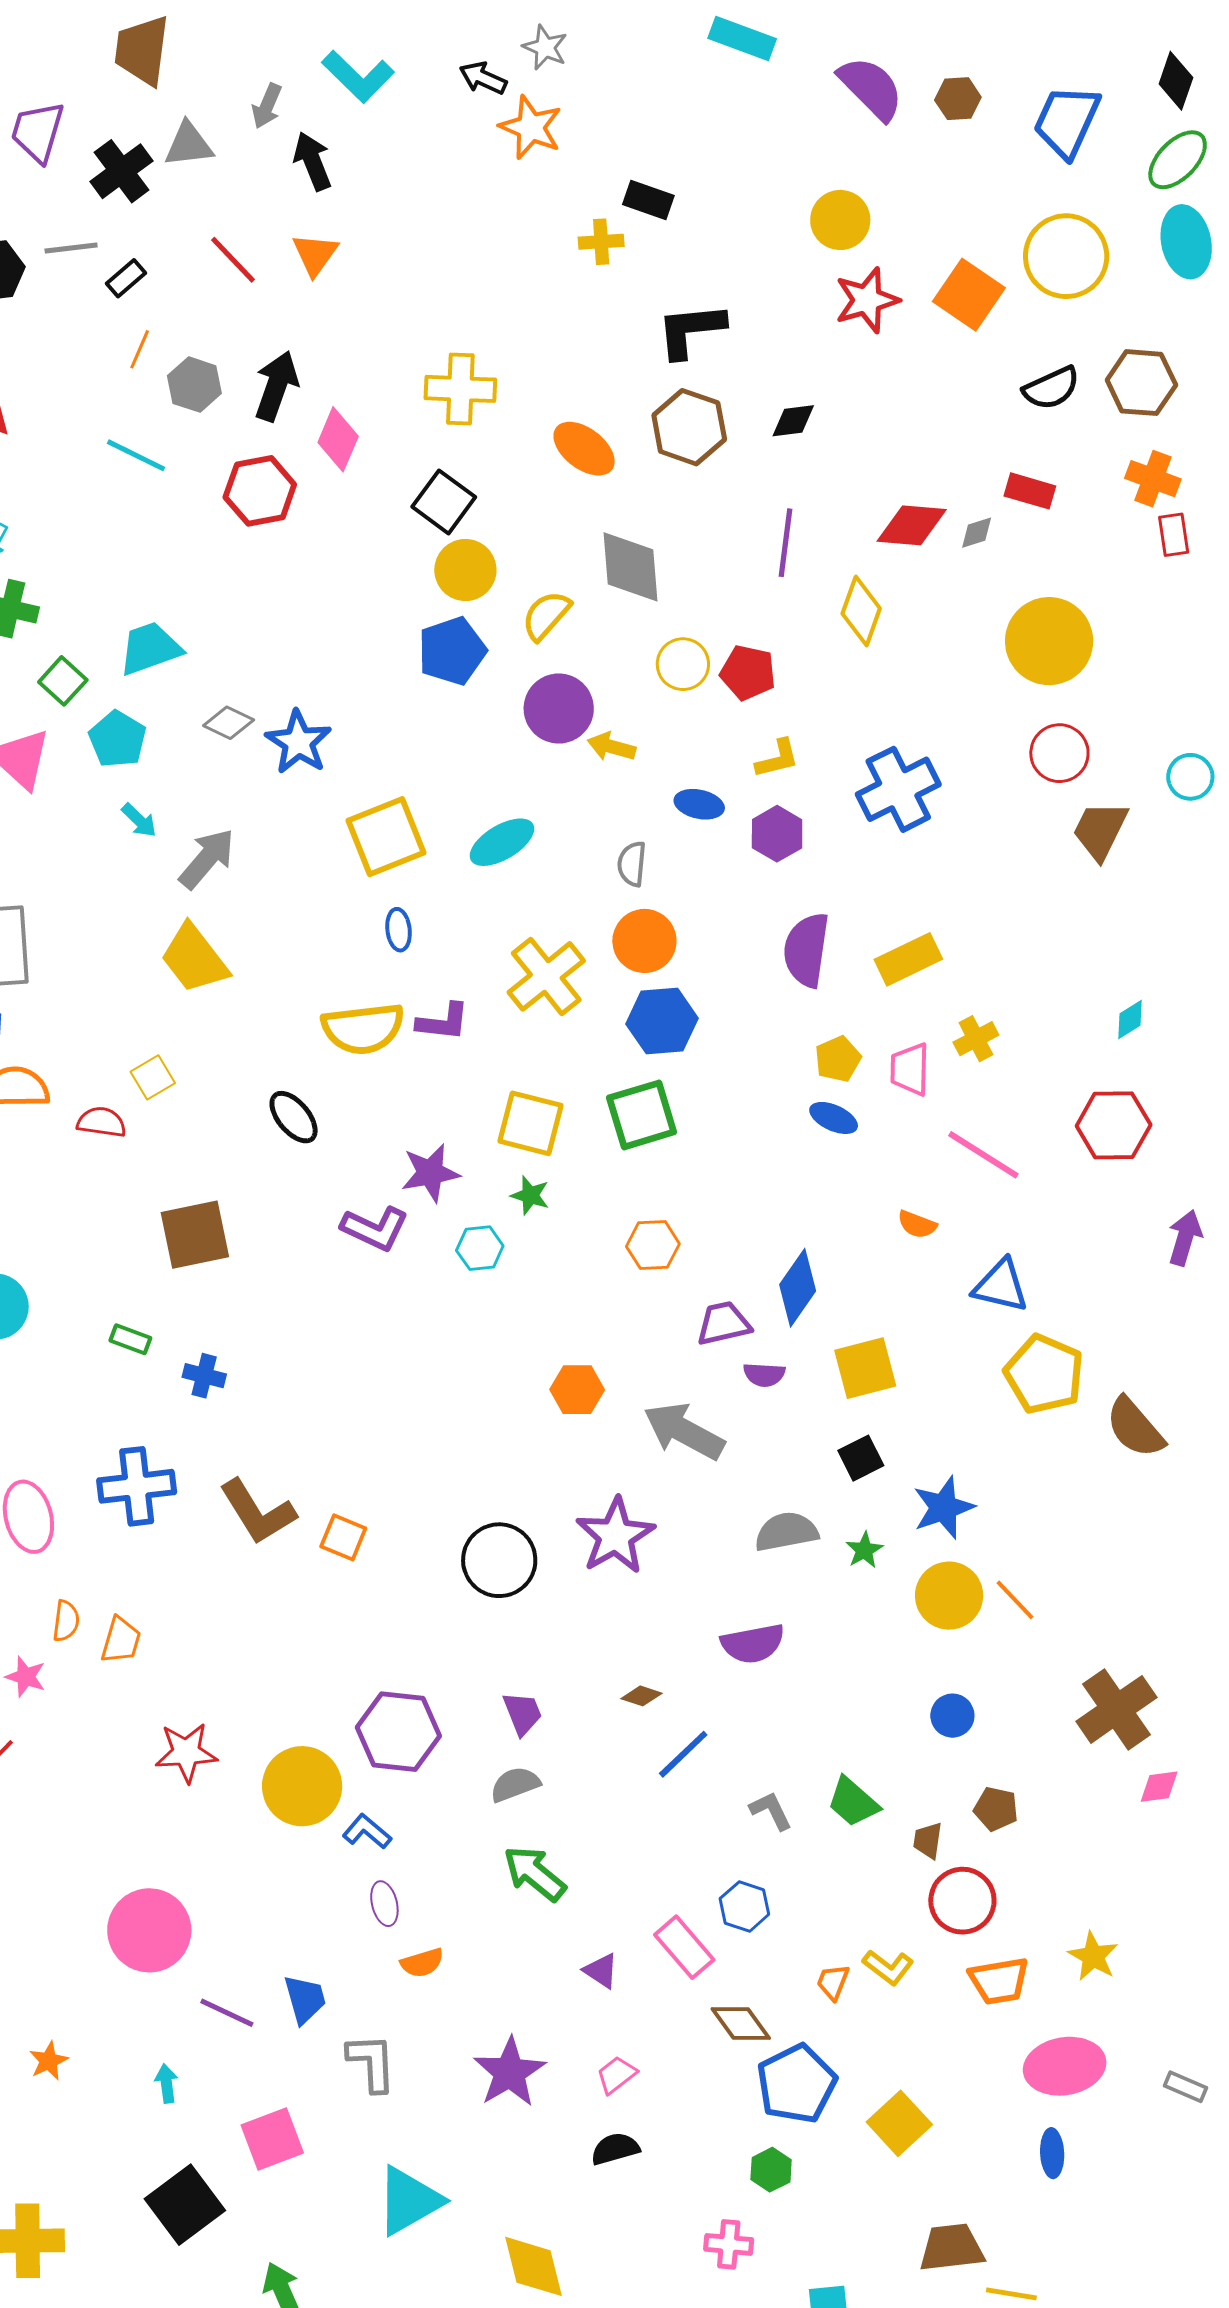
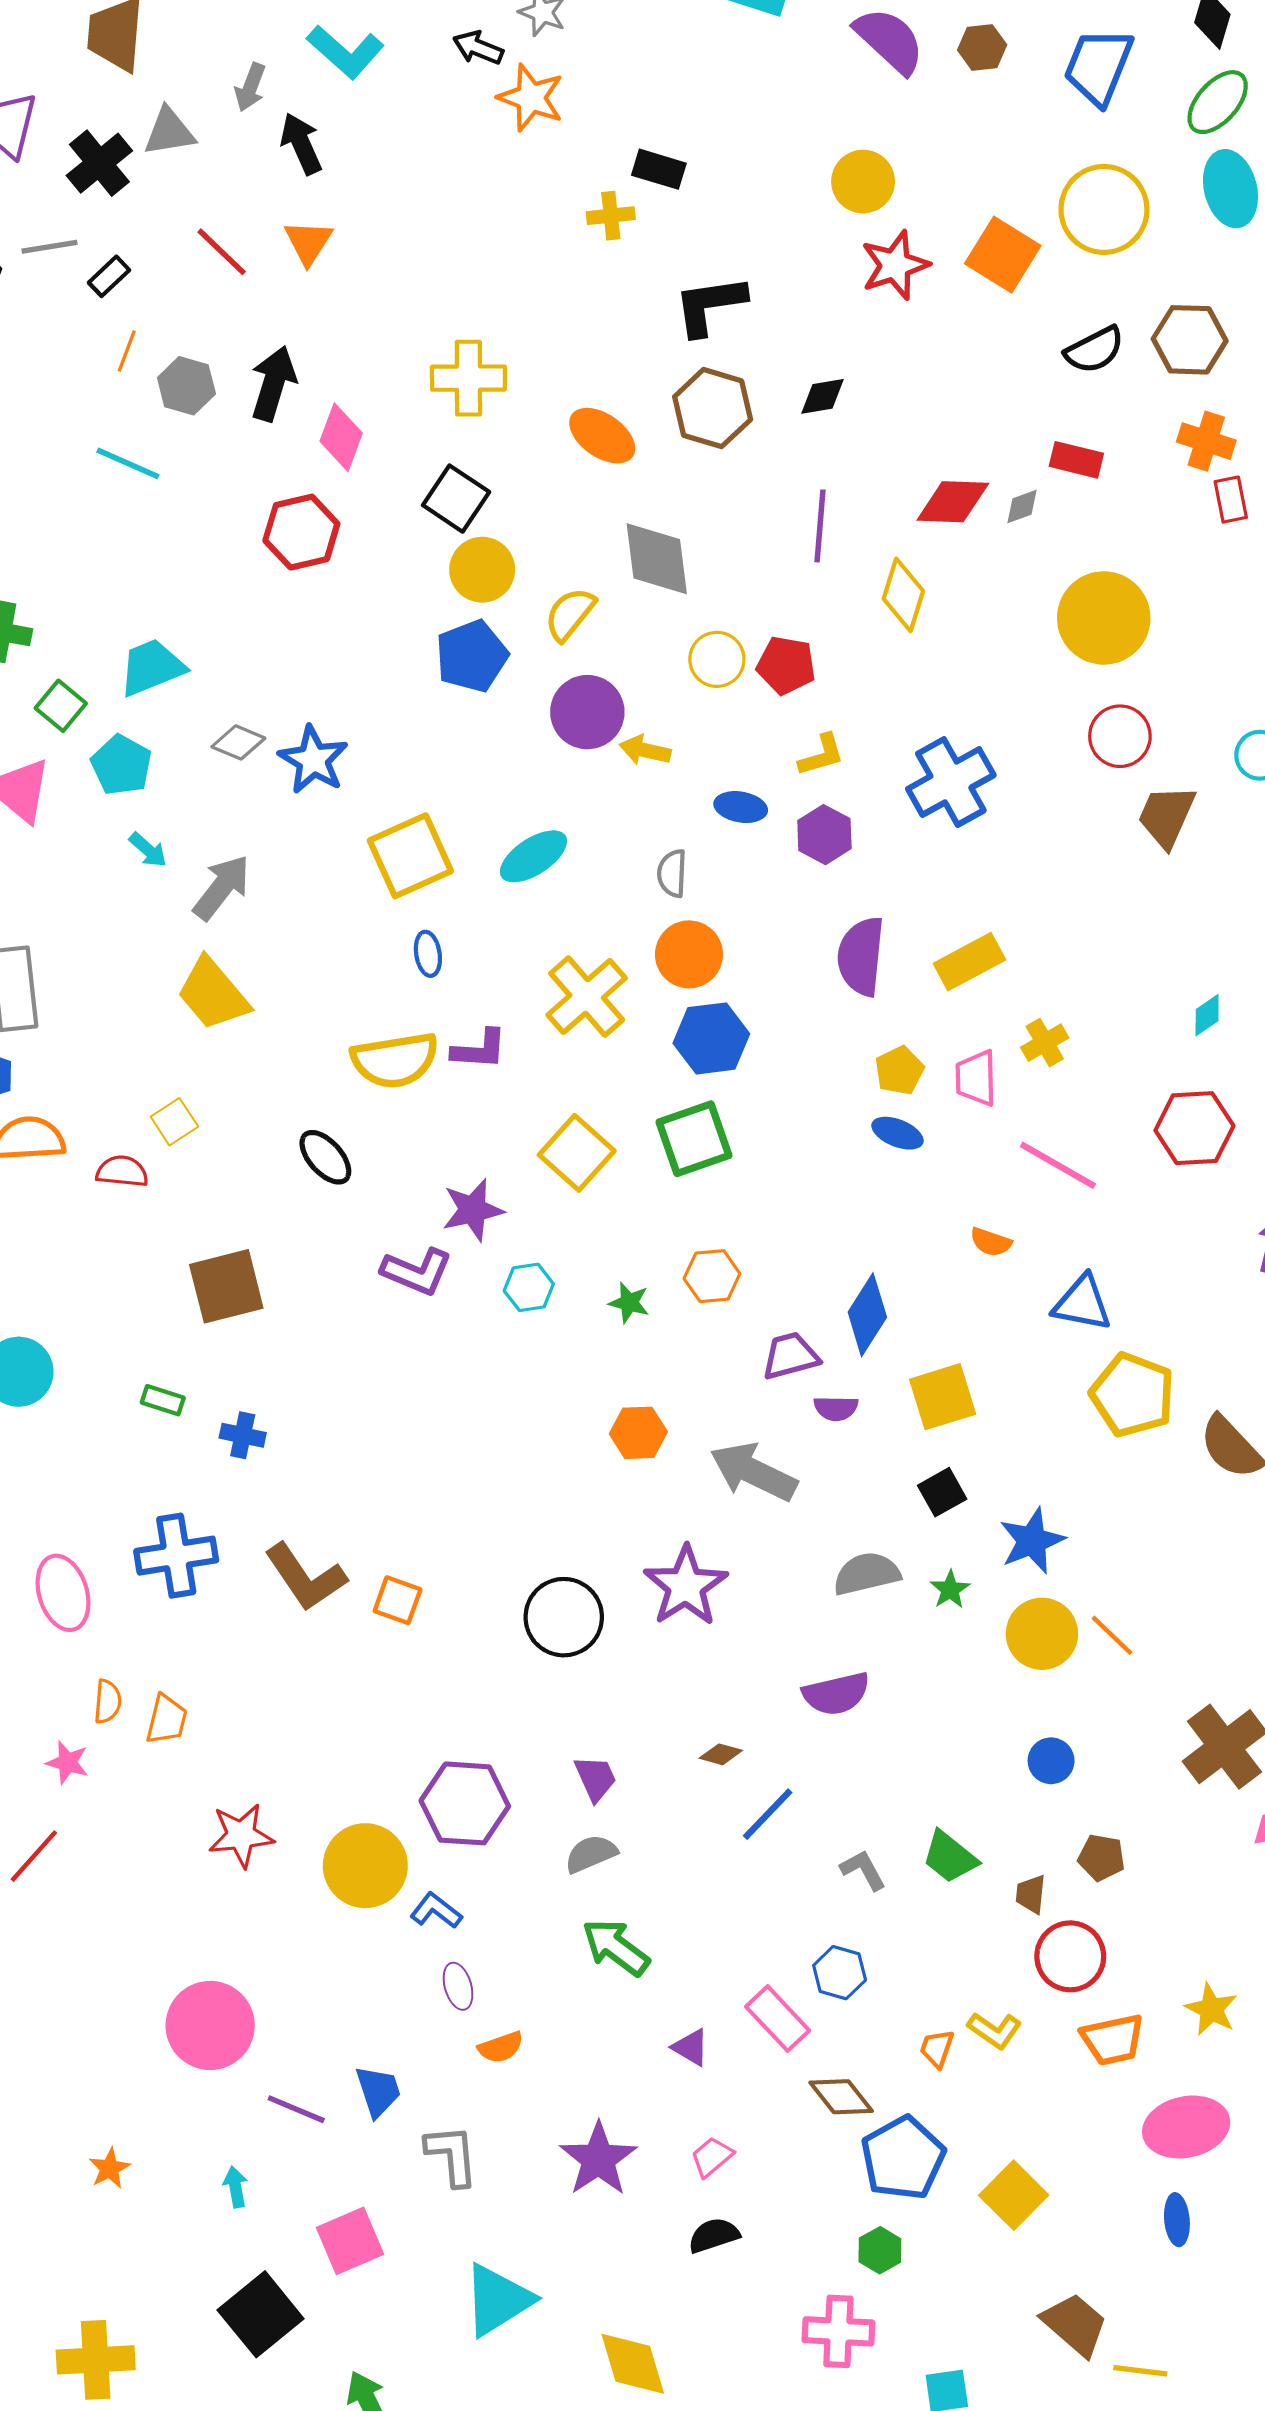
red hexagon: (260, 491) -> (301, 532), moved
yellow square: (531, 1123) -> (577, 1153), turned 30
green star: (530, 1195) -> (629, 1303), moved
pink cross: (729, 2244) -> (838, 2331), size x1.4
brown trapezoid: (952, 2248) -> (1075, 2324), turned 50

